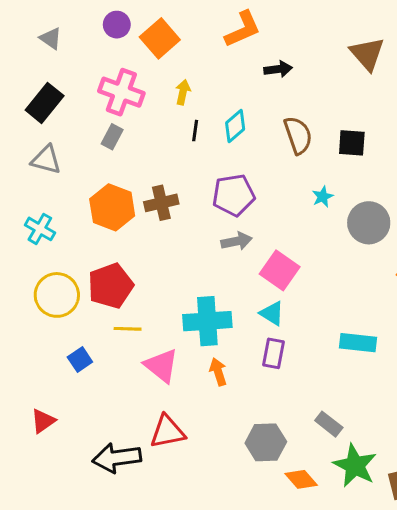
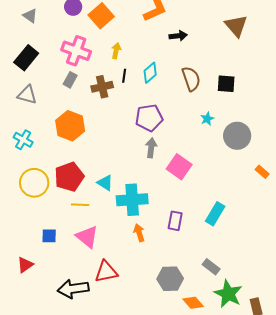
brown cross: (161, 203) -> (102, 87), moved
gray arrow: (237, 241) -> (151, 148), turned -72
cyan triangle: (272, 313) -> (105, 183), moved
cyan rectangle: (358, 343) -> (215, 214), moved, turned -65
blue square: (80, 360) -> (49, 236), moved, turned 35
pink triangle: (161, 366) -> (87, 237), moved

